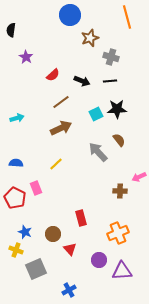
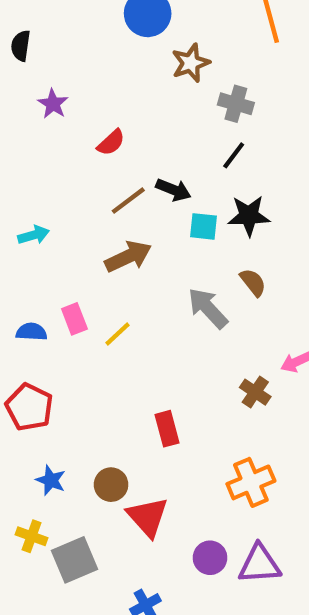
black arrow: (82, 81) -> (173, 190), moved
black line: (110, 81) -> (234, 155), turned -48
cyan square: (96, 114) -> (204, 226), turned 32
pink rectangle: (36, 188) -> (74, 319), moved
brown cross: (120, 191) -> (255, 392), turned 32
red rectangle: (81, 218) -> (167, 429), moved
red triangle: (70, 249) -> (148, 517), size x1.5
yellow cross: (16, 250) -> (31, 536), moved
purple circle: (99, 260) -> (210, 558), moved

